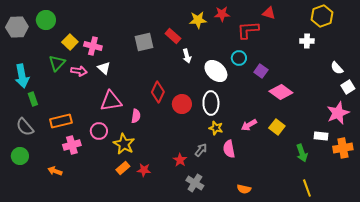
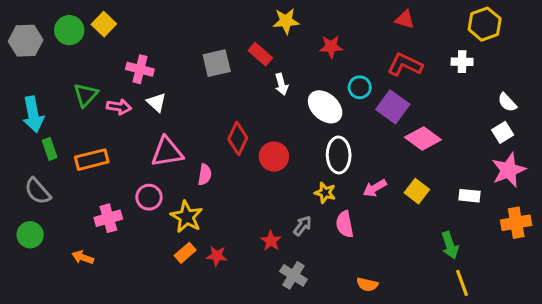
red star: (222, 14) -> (331, 47), moved
yellow star: (198, 20) -> (286, 21), moved
red L-shape: (248, 30) -> (405, 65), moved, turned 30
yellow square: (70, 42) -> (104, 24), moved
purple square: (261, 71) -> (393, 107), size x1.5
white square: (348, 87) -> (503, 132), moved
white ellipse: (211, 103) -> (339, 155), moved
orange rectangle: (61, 121) -> (92, 160), moved
white rectangle: (321, 136) -> (470, 196), moved
green arrow: (302, 153) -> (450, 245), moved

